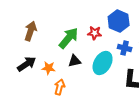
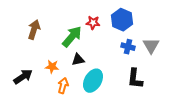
red star: (95, 33) -> (93, 23), moved
cyan ellipse: (103, 63) -> (93, 81), moved
black arrow: (27, 64) -> (23, 77), moved

